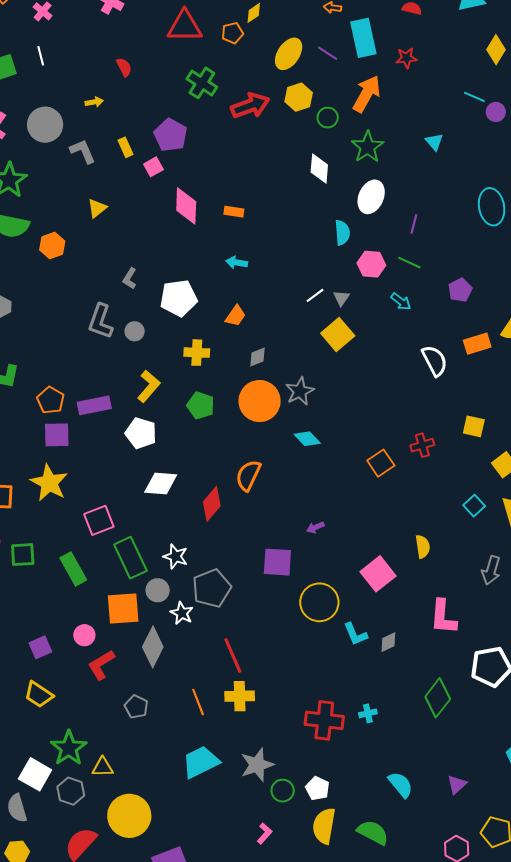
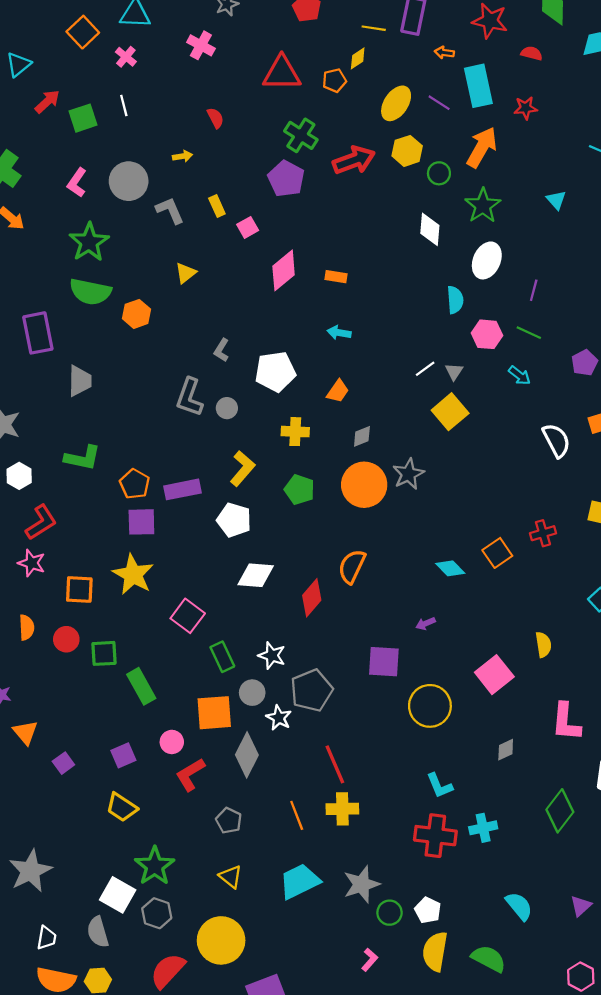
purple pentagon: (171, 135) -> (286, 179), moved
pink diamond: (186, 206) -> (284, 270), turned 48
cyan diamond: (307, 439) -> (450, 568), moved
pink square: (99, 520) -> (188, 616), turned -32
green rectangle: (130, 558) -> (222, 657), size x0.7
green rectangle: (73, 569) -> (141, 686), moved
cyan L-shape: (355, 634) -> (440, 786), moved
cyan cross: (368, 713) -> (483, 828), size x1.4
yellow triangle: (103, 767) -> (231, 877), moved, turned 40

